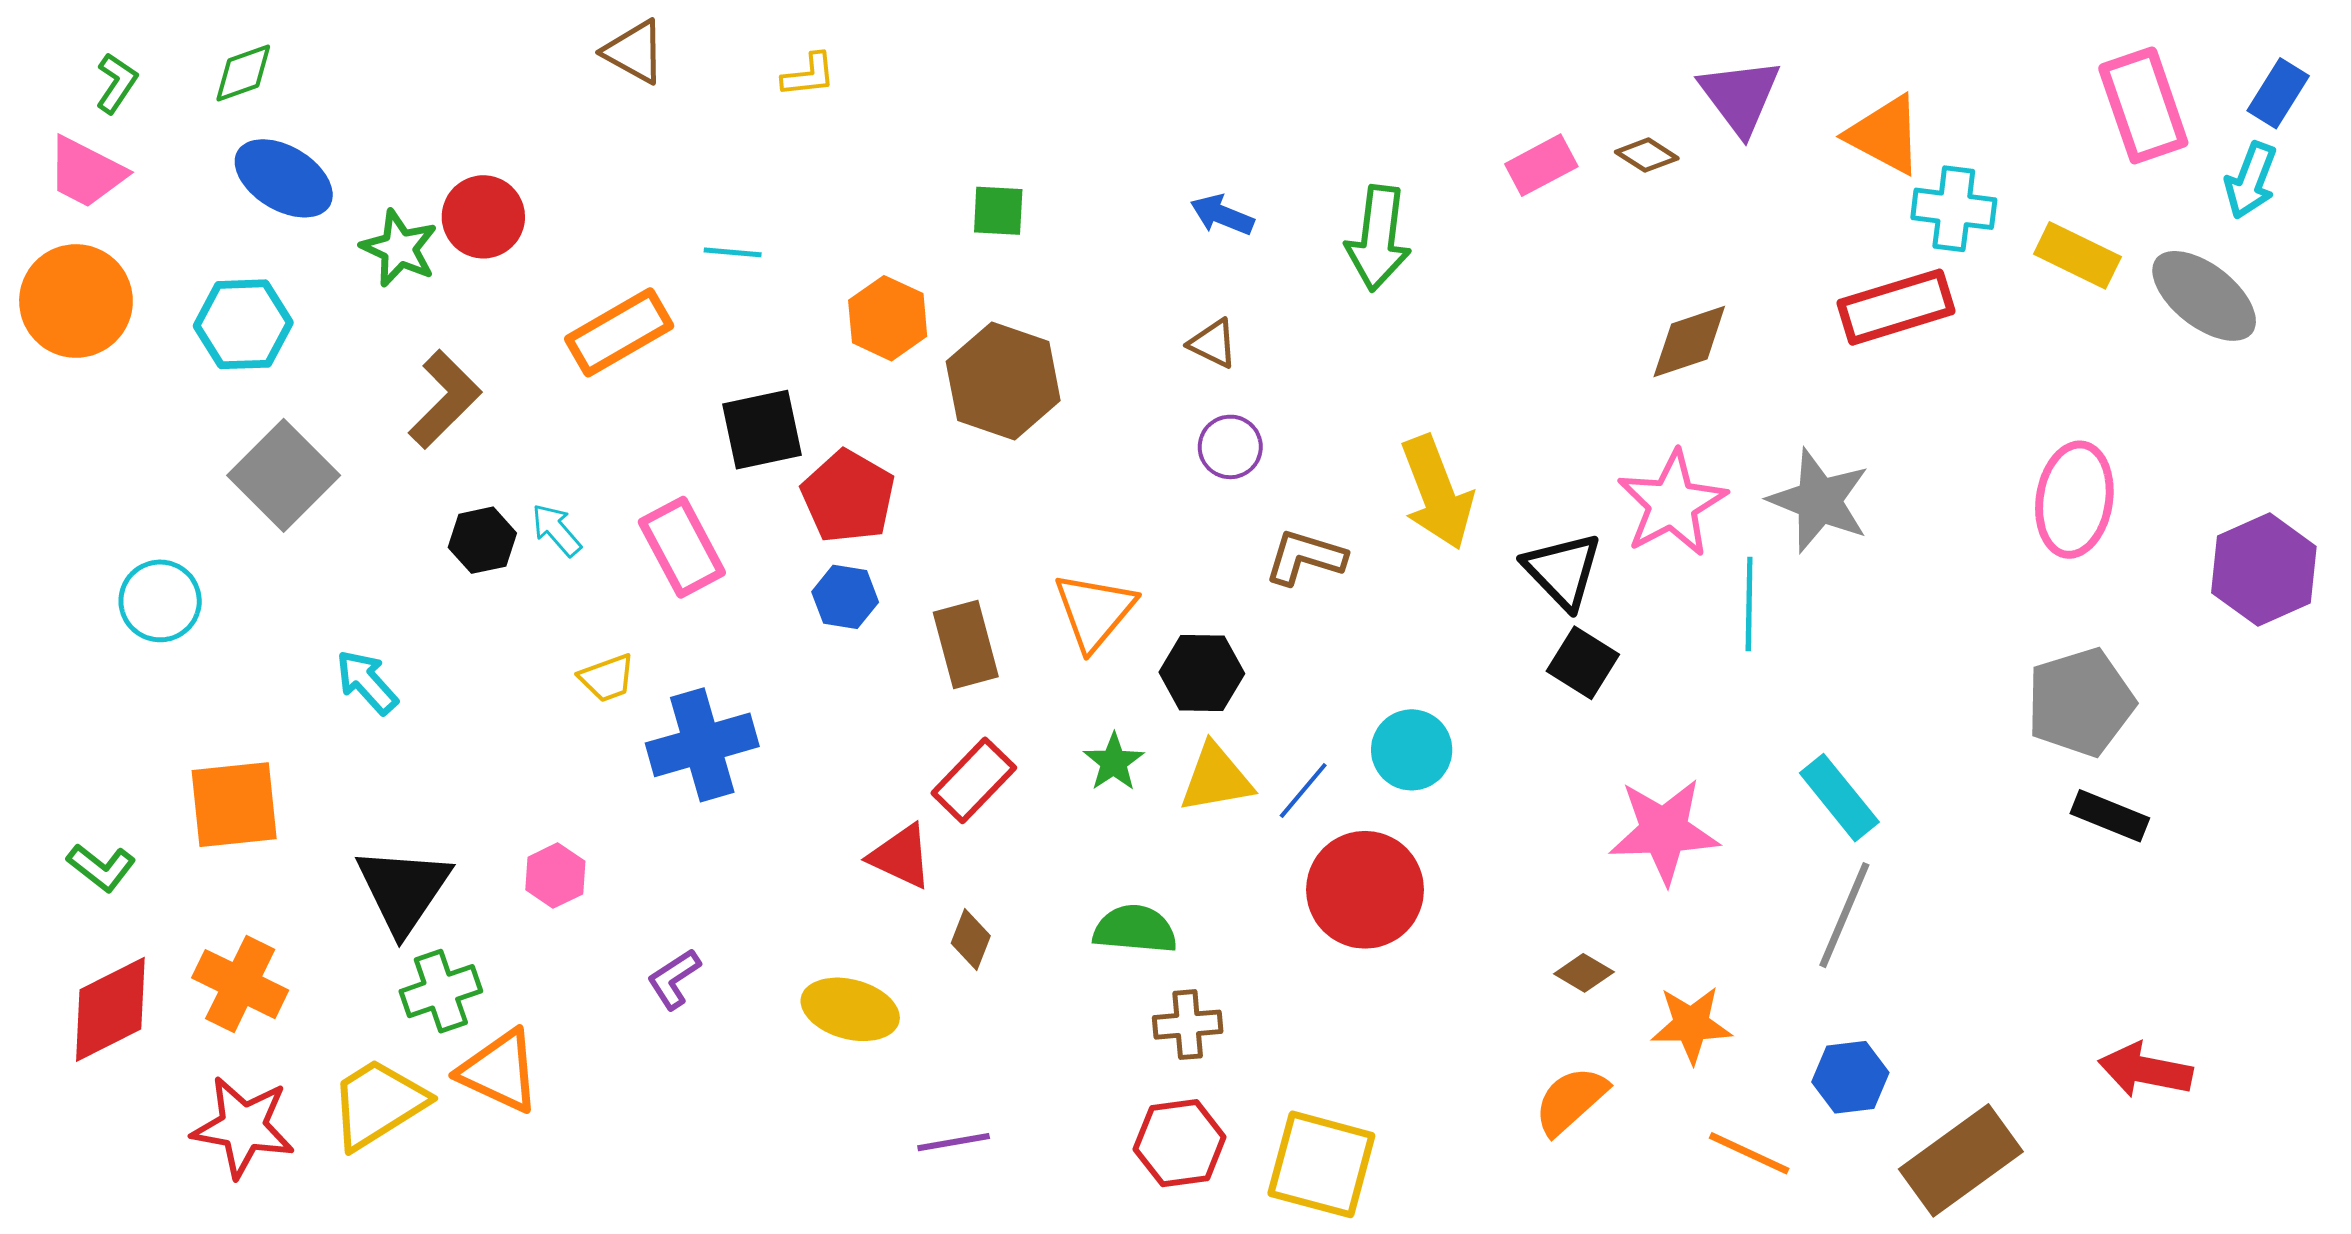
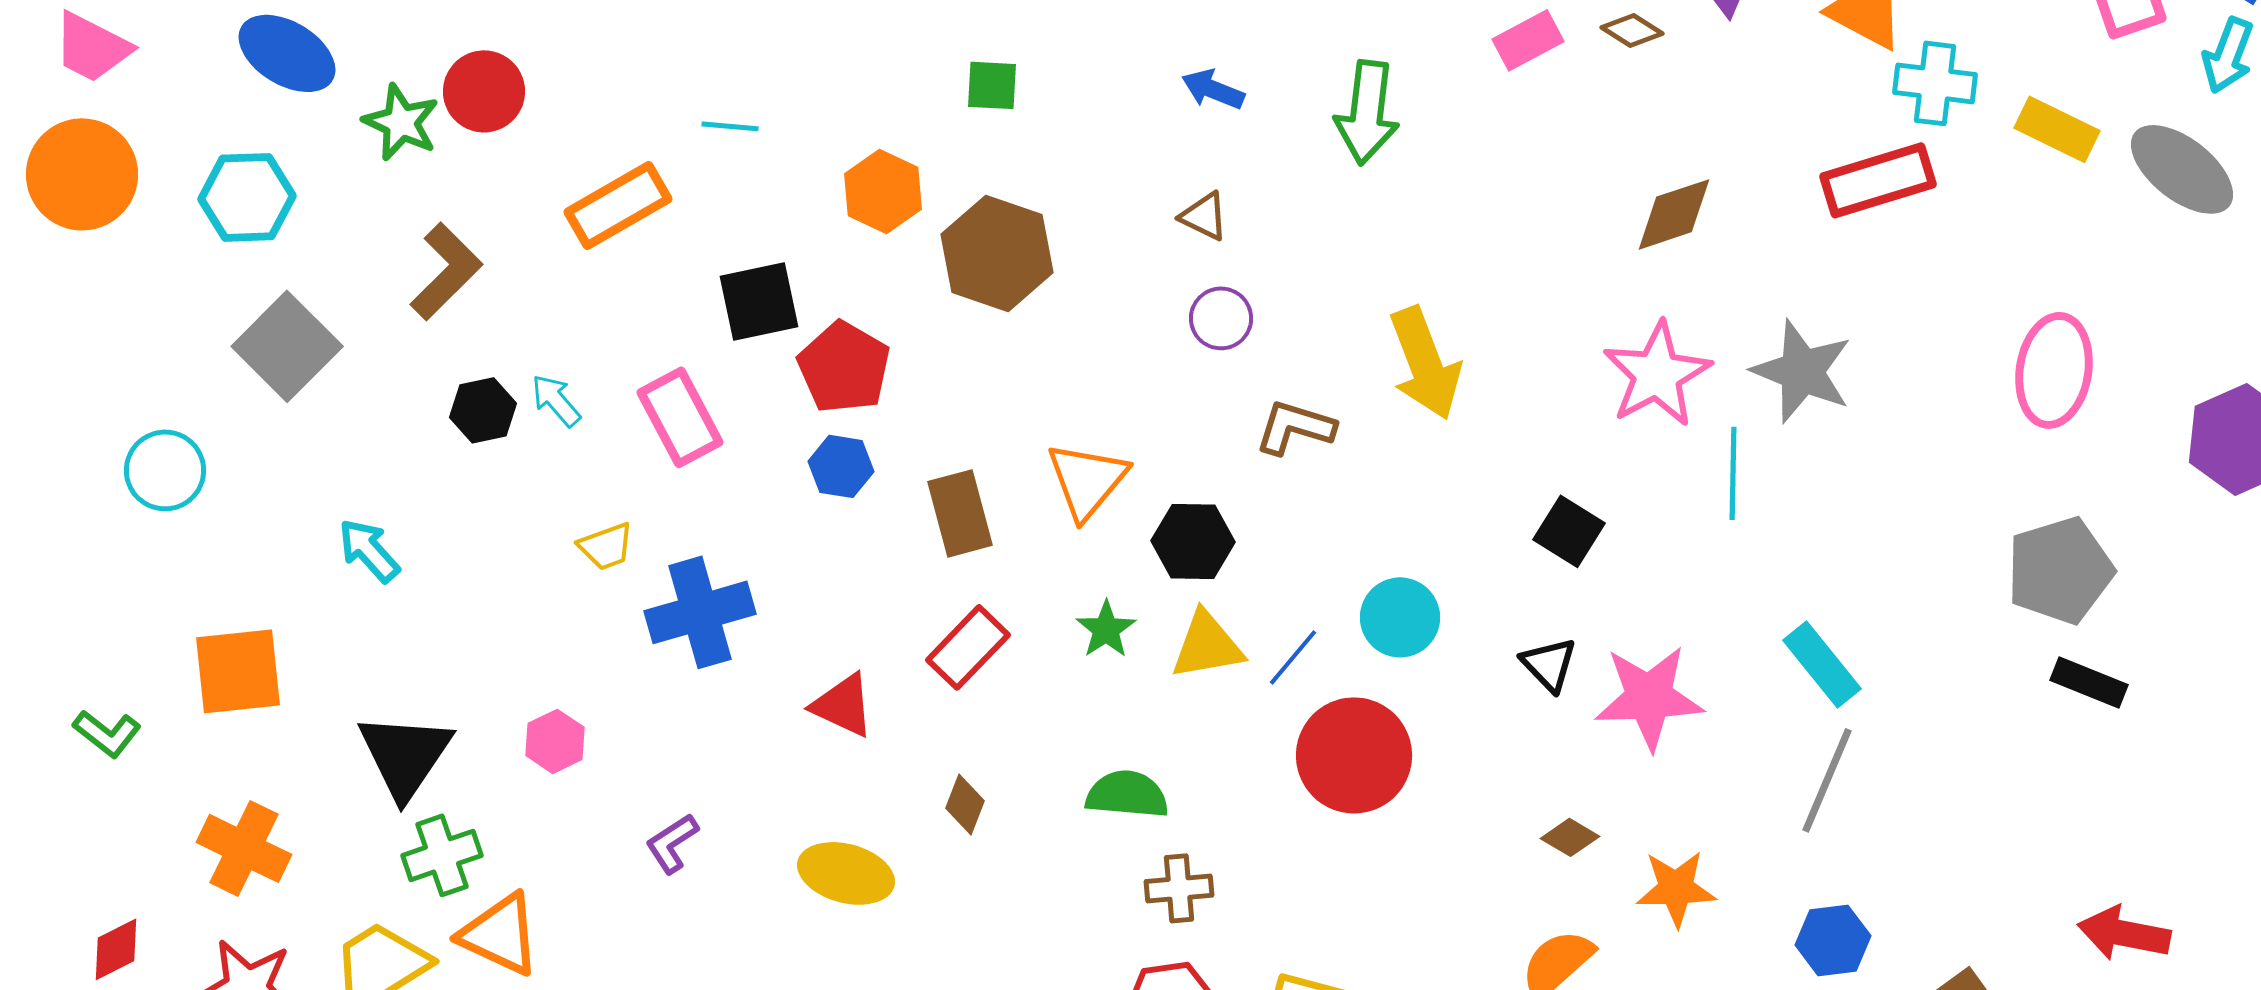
black triangle: (1563, 571) -> (1549, 664), moved, size x0.7
red triangle: (901, 856) -> (843, 705), moved
red diamond: (110, 1009) -> (116, 949), moved, size x0.6

